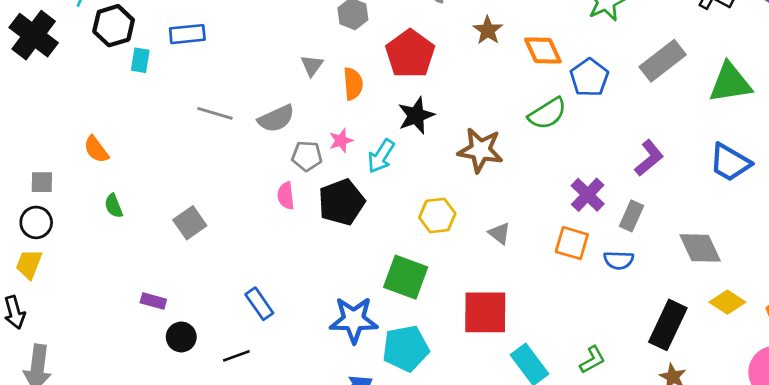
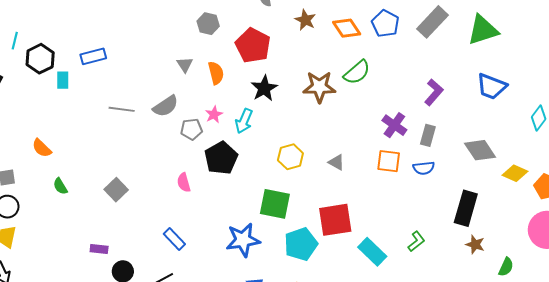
blue pentagon: (589, 77) -> (385, 24), moved
brown star: (480, 150) -> (319, 87), moved
pink semicircle: (286, 196) -> (184, 183), moved
yellow diamond: (727, 302) -> (515, 173), moved
cyan pentagon: (406, 348) -> (301, 244), moved

